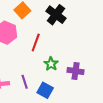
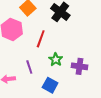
purple line: (25, 82) -> (29, 67), moved

